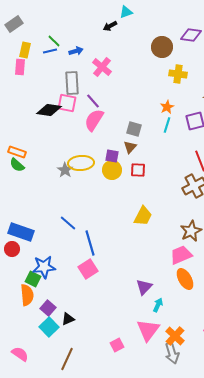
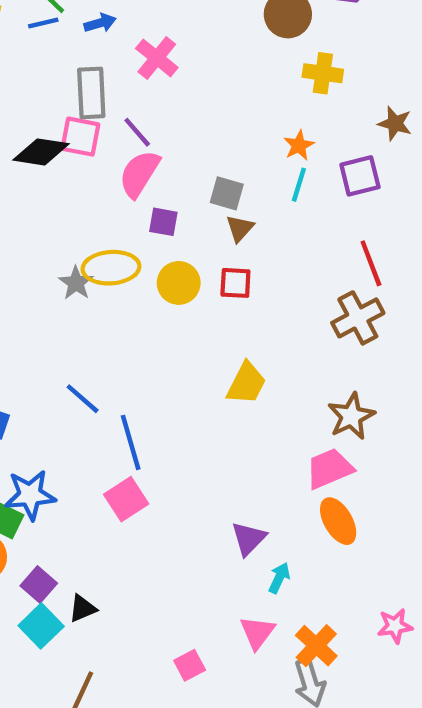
brown triangle: (130, 147) -> (240, 228), moved
purple square: (112, 156) -> (163, 222), moved
pink triangle: (148, 330) -> (257, 632), size x0.7

